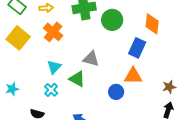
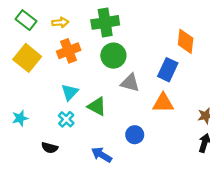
green circle: (112, 20) -> (113, 56), moved
orange cross: (53, 32) -> (69, 51), turned 30
gray triangle: (91, 59) -> (130, 83), moved
blue circle: (116, 92) -> (135, 135), moved

